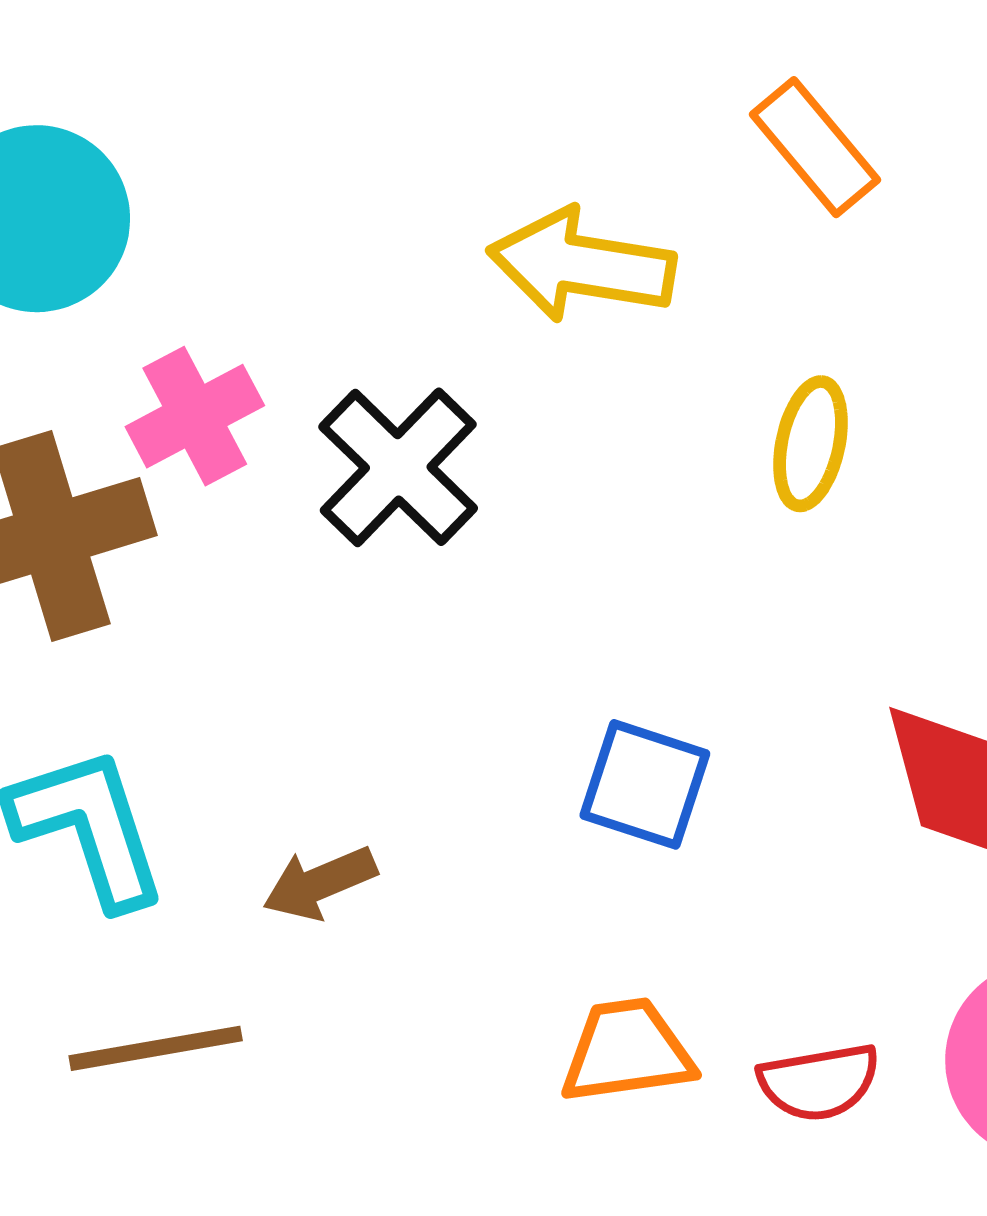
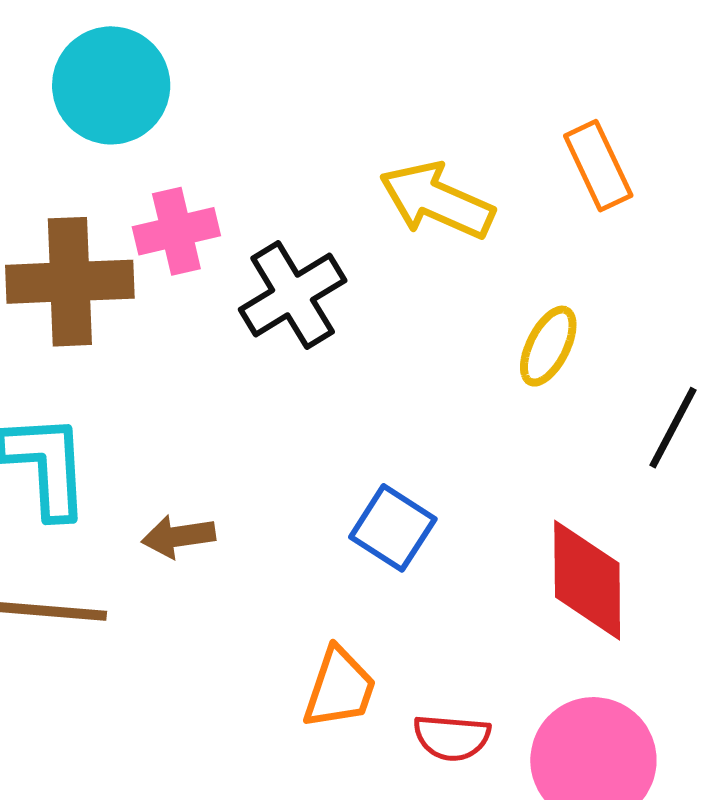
orange trapezoid: (627, 1051) -> (340, 688), turned 102

